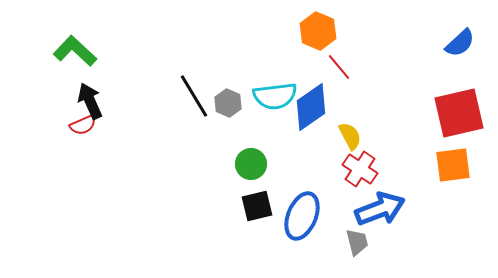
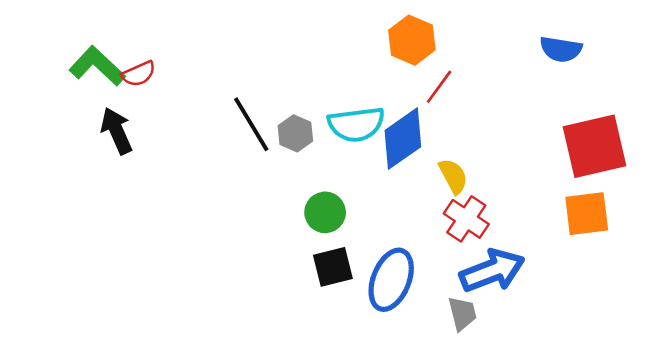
blue semicircle: (460, 43) -> (561, 49), moved, turned 52
red line: (339, 67) -> (439, 87), turned 76
red semicircle: (83, 125) -> (139, 74), moved

